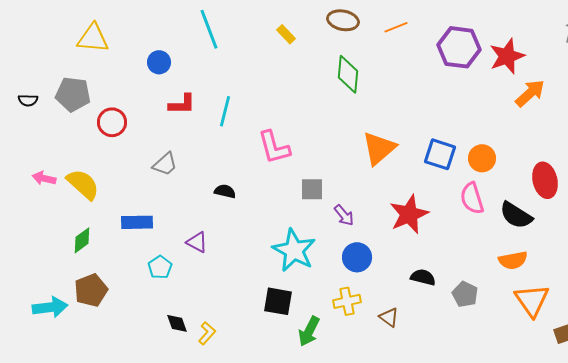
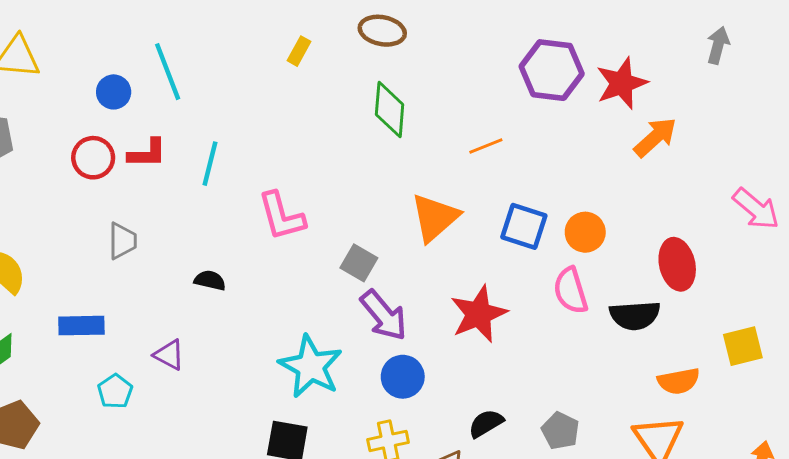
orange line: (396, 27) -> (486, 146), moved
cyan line: (209, 29) -> (168, 72), moved
yellow rectangle: (286, 34) -> (299, 51), turned 72
red circle: (112, 122) -> (93, 158), moved
gray trapezoid: (165, 164) -> (122, 241), turned -48
gray square: (312, 189) -> (359, 263), moved, turned 30
purple arrow: (344, 215) -> (384, 315), size x1.6
black semicircle: (516, 215) -> (635, 315), turned -36
orange semicircle: (513, 260) -> (679, 381), moved
black semicircle: (423, 277) -> (486, 423), moved, turned -45

